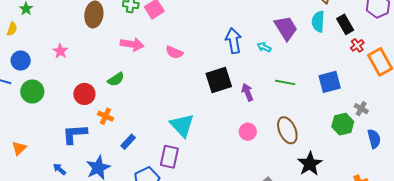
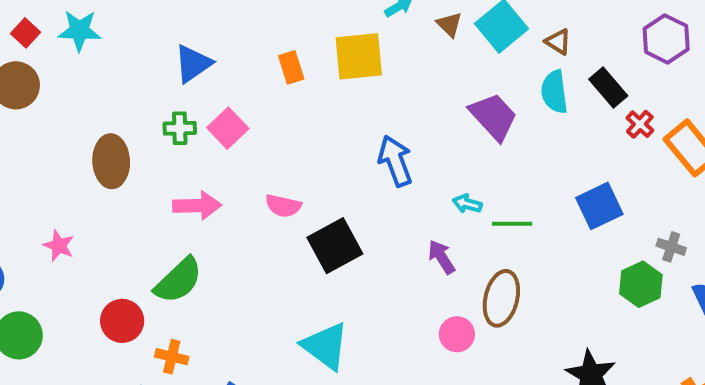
cyan arrow: (264, 47) -> (467, 204), moved
green semicircle: (116, 79) -> (178, 280), size x1.5
black square: (219, 80) -> (335, 246), moved
brown ellipse: (287, 130) -> (501, 298), moved, turned 48

